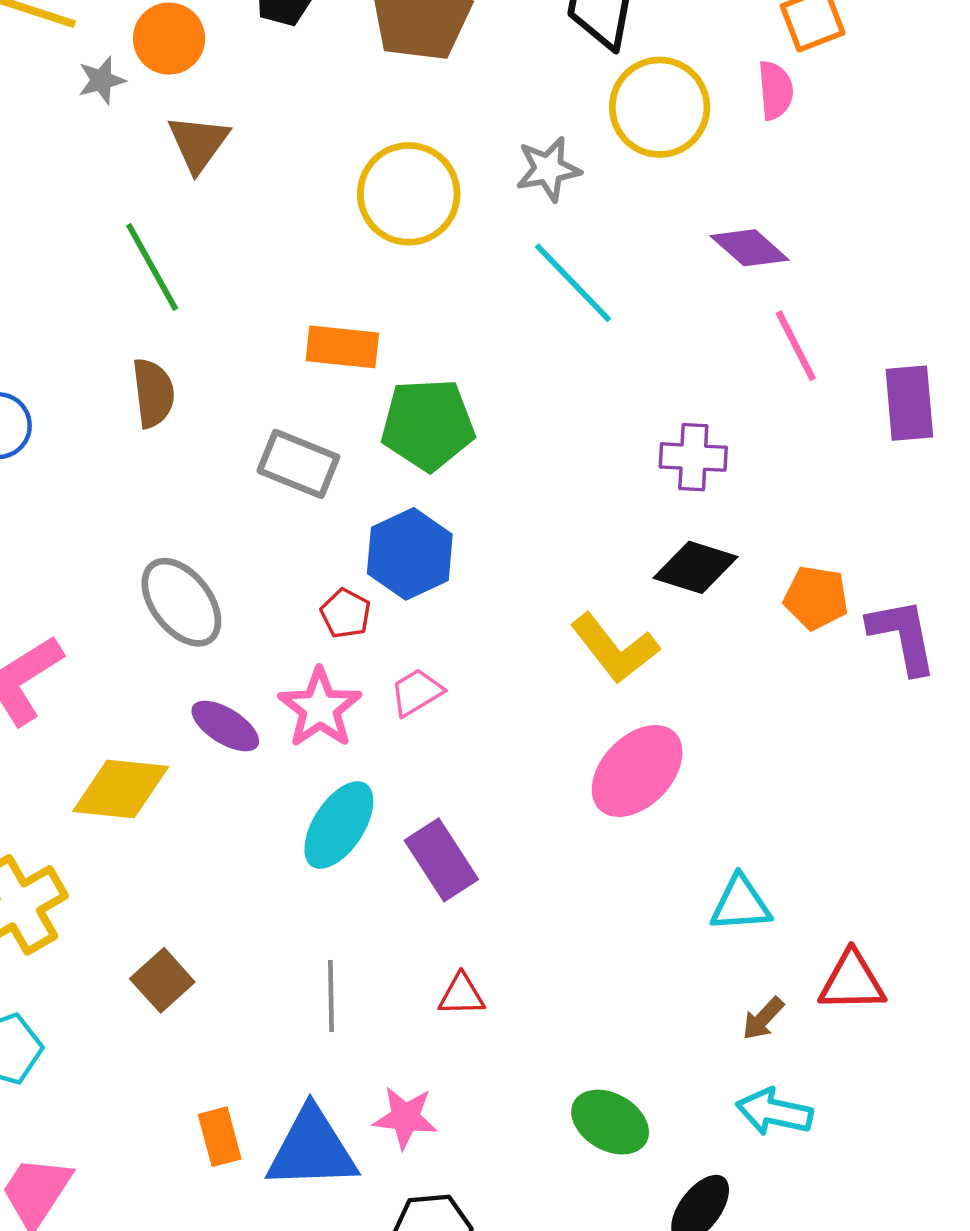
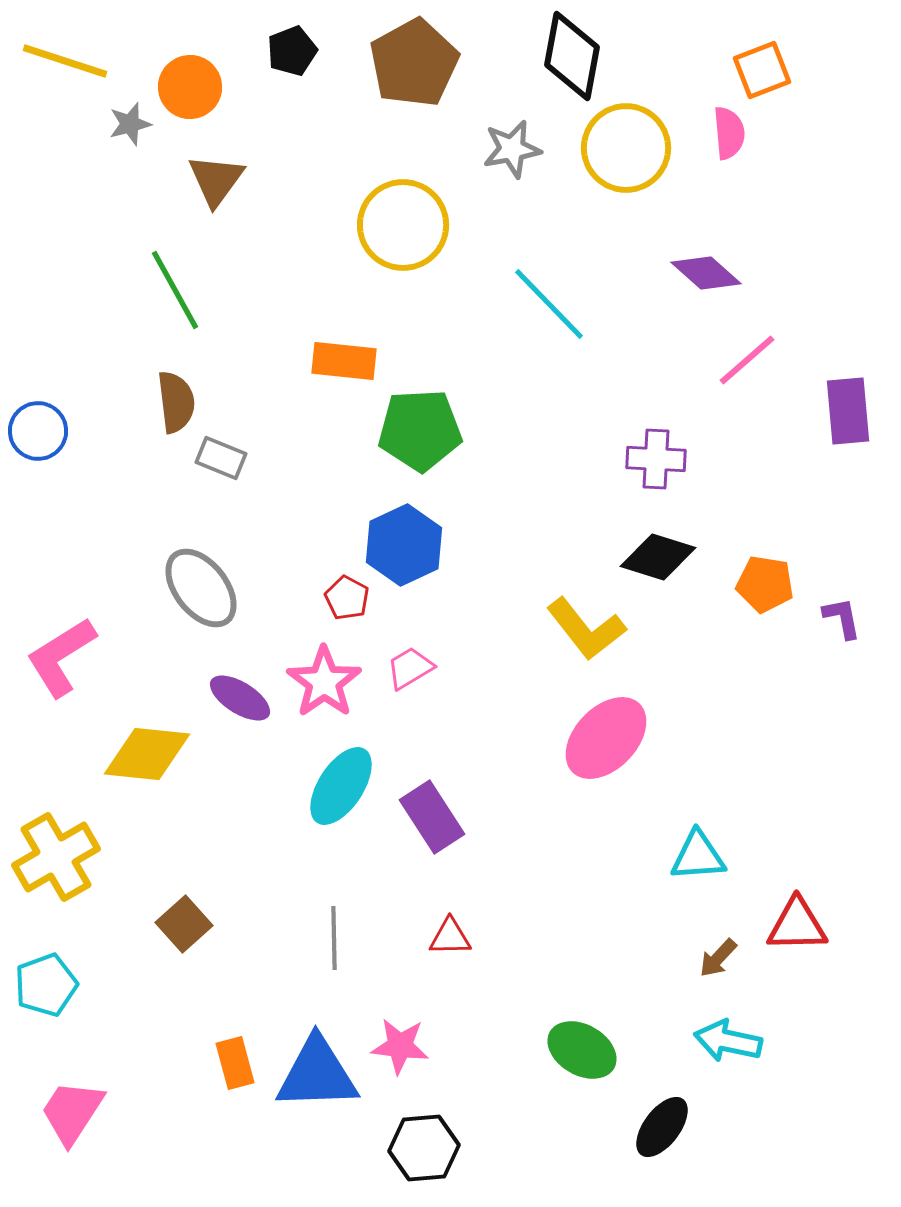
gray star: (548, 169) -> (512, 149), moved
pink line: (796, 346) -> (747, 360), turned 76
gray rectangle: (298, 464) -> (221, 458), moved, size x0.7
purple L-shape: (903, 636) -> (842, 618), size x0.6

